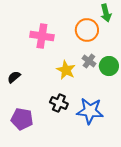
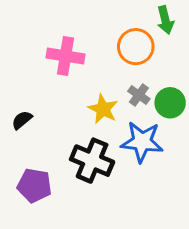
black cross: (59, 103) -> (92, 161), size x1.5
blue star: (90, 111) -> (142, 142), moved

